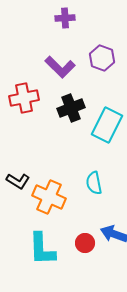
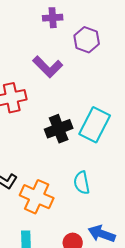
purple hexagon: (102, 58) -> (87, 40), moved
black cross: (71, 108) -> (59, 129), moved

